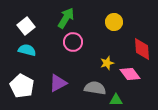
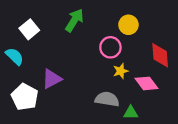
pink circle: (73, 42) -> (110, 47), moved
cyan semicircle: (27, 50) -> (15, 56), moved, turned 30
purple triangle: (58, 83) -> (52, 79), moved

